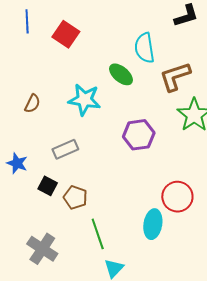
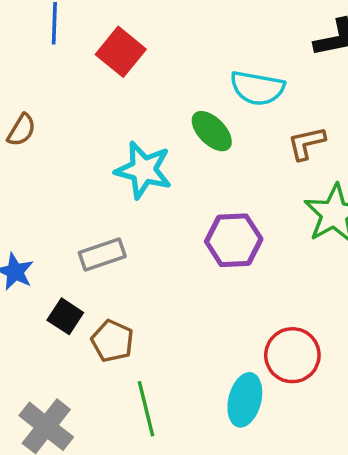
cyan semicircle: (145, 48) -> (257, 88), turned -76
brown L-shape: (175, 77) -> (307, 143), size x0.7
brown semicircle: (32, 104) -> (21, 130), moved

